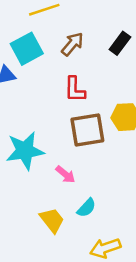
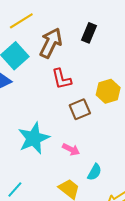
brown arrow: (72, 44) -> (51, 43), size x1.4
brown square: (87, 130) -> (80, 109), size x0.7

